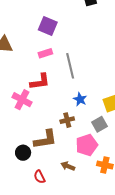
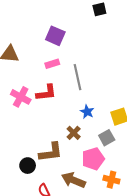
pink cross: (22, 100) -> (21, 97), moved
brown cross: (67, 120) -> (74, 133), turned -32
brown arrow: (68, 166) -> (73, 180), size x1.6

